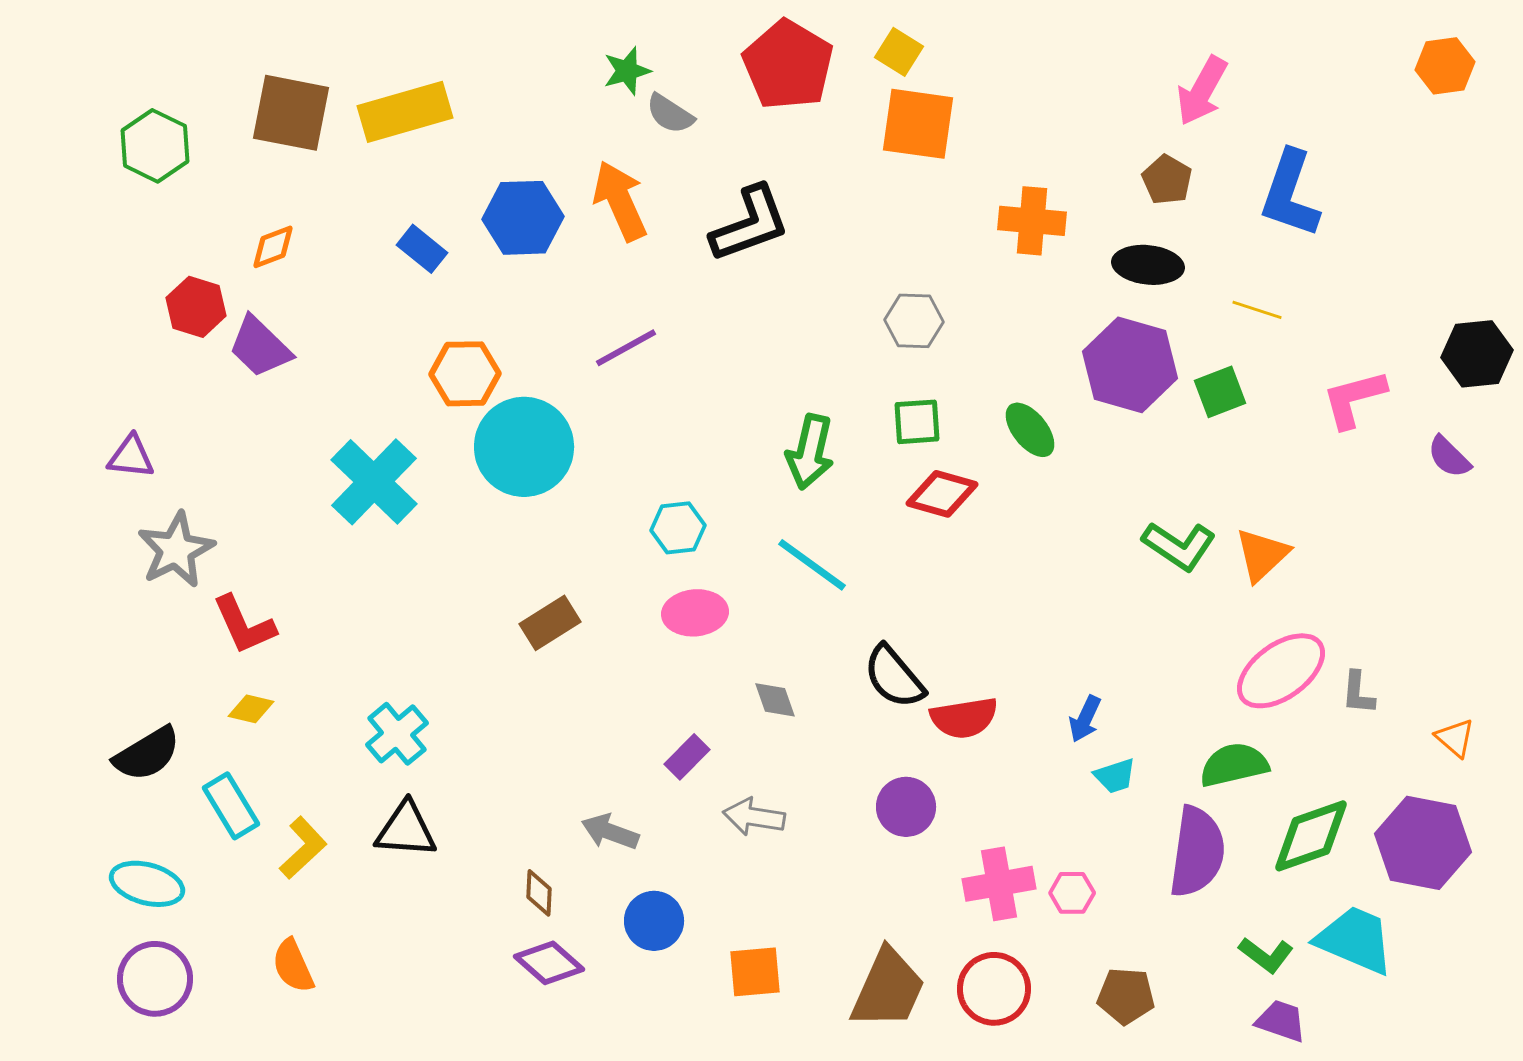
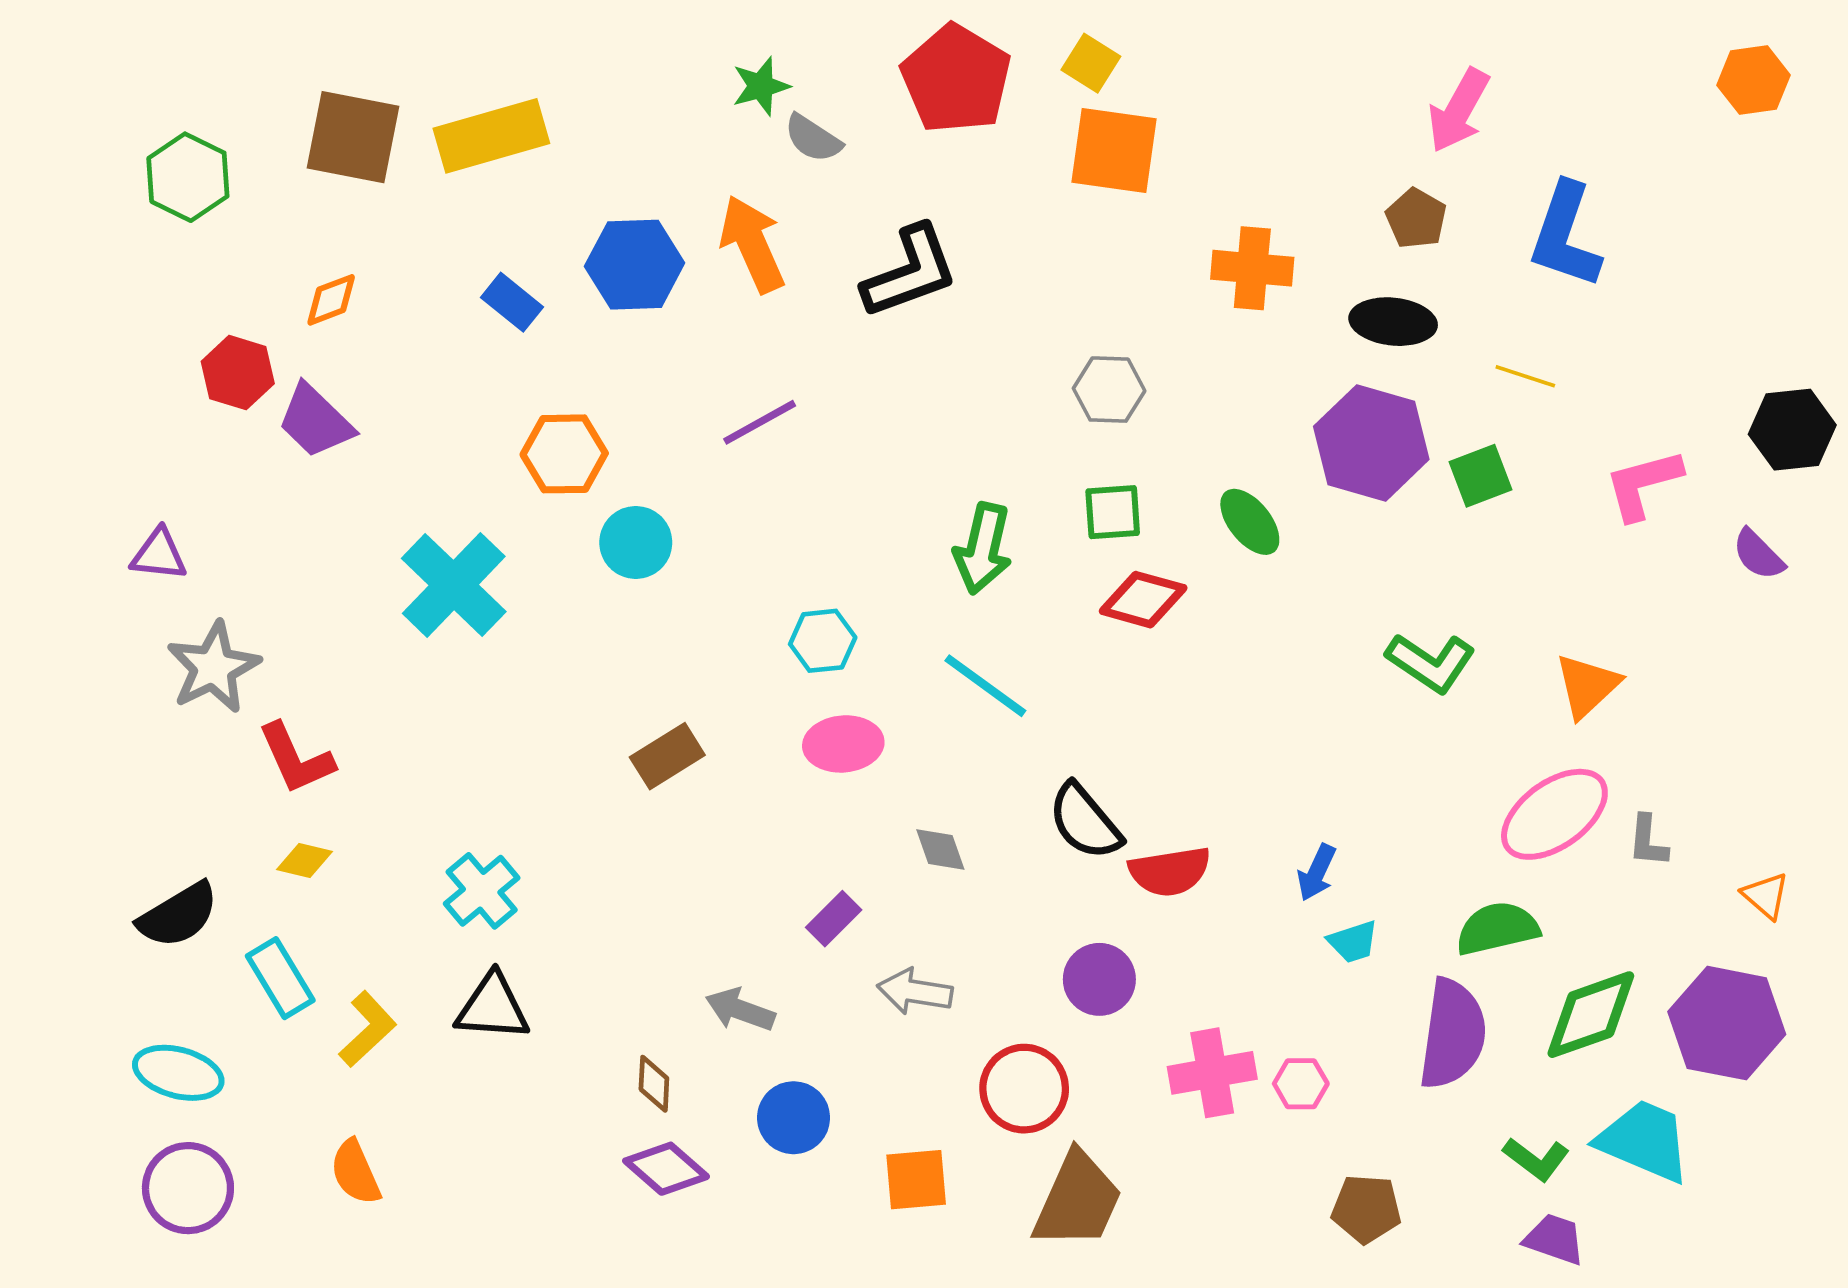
cyan circle: (524, 447) -> (636, 542), size x0.6
orange triangle: (1262, 555) -> (1587, 686), moved
red circle: (994, 989) -> (1024, 1089), moved

